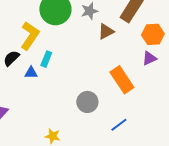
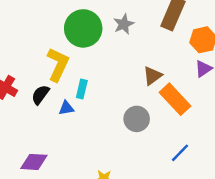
brown triangle: (106, 31) -> (152, 76), moved
gray circle: (87, 102) -> (137, 119), moved

